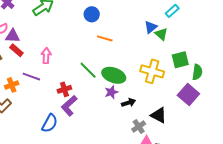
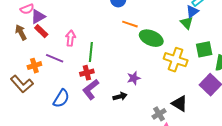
blue triangle: (151, 27) -> (192, 11), moved
purple triangle: (13, 36) -> (38, 17), turned -35
green line: (88, 70) -> (91, 52), moved, turned 48
green ellipse: (114, 75) -> (151, 38), moved
black arrow: (129, 103) -> (120, 96), moved
blue semicircle: (50, 123) -> (61, 98), moved

